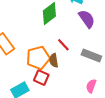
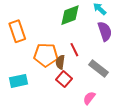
red square: (41, 78) -> (64, 79), moved

